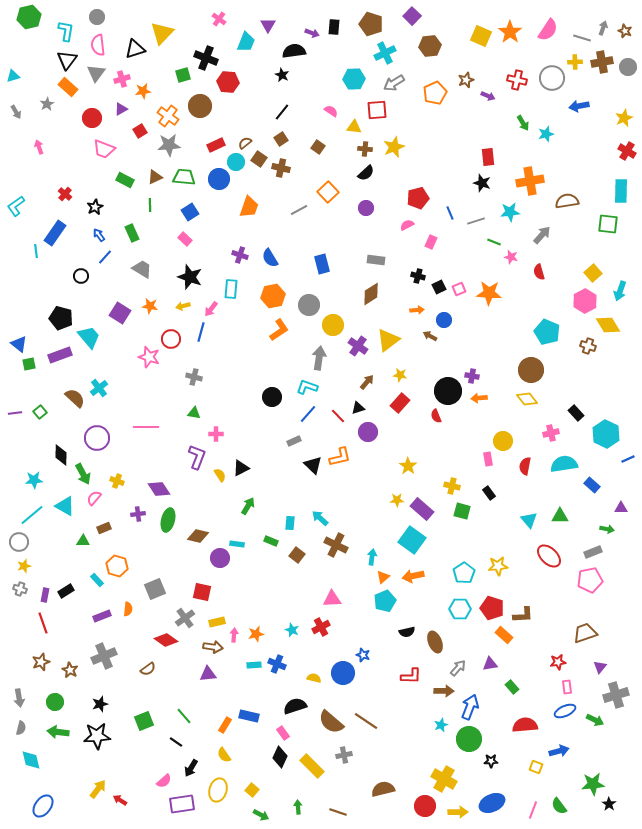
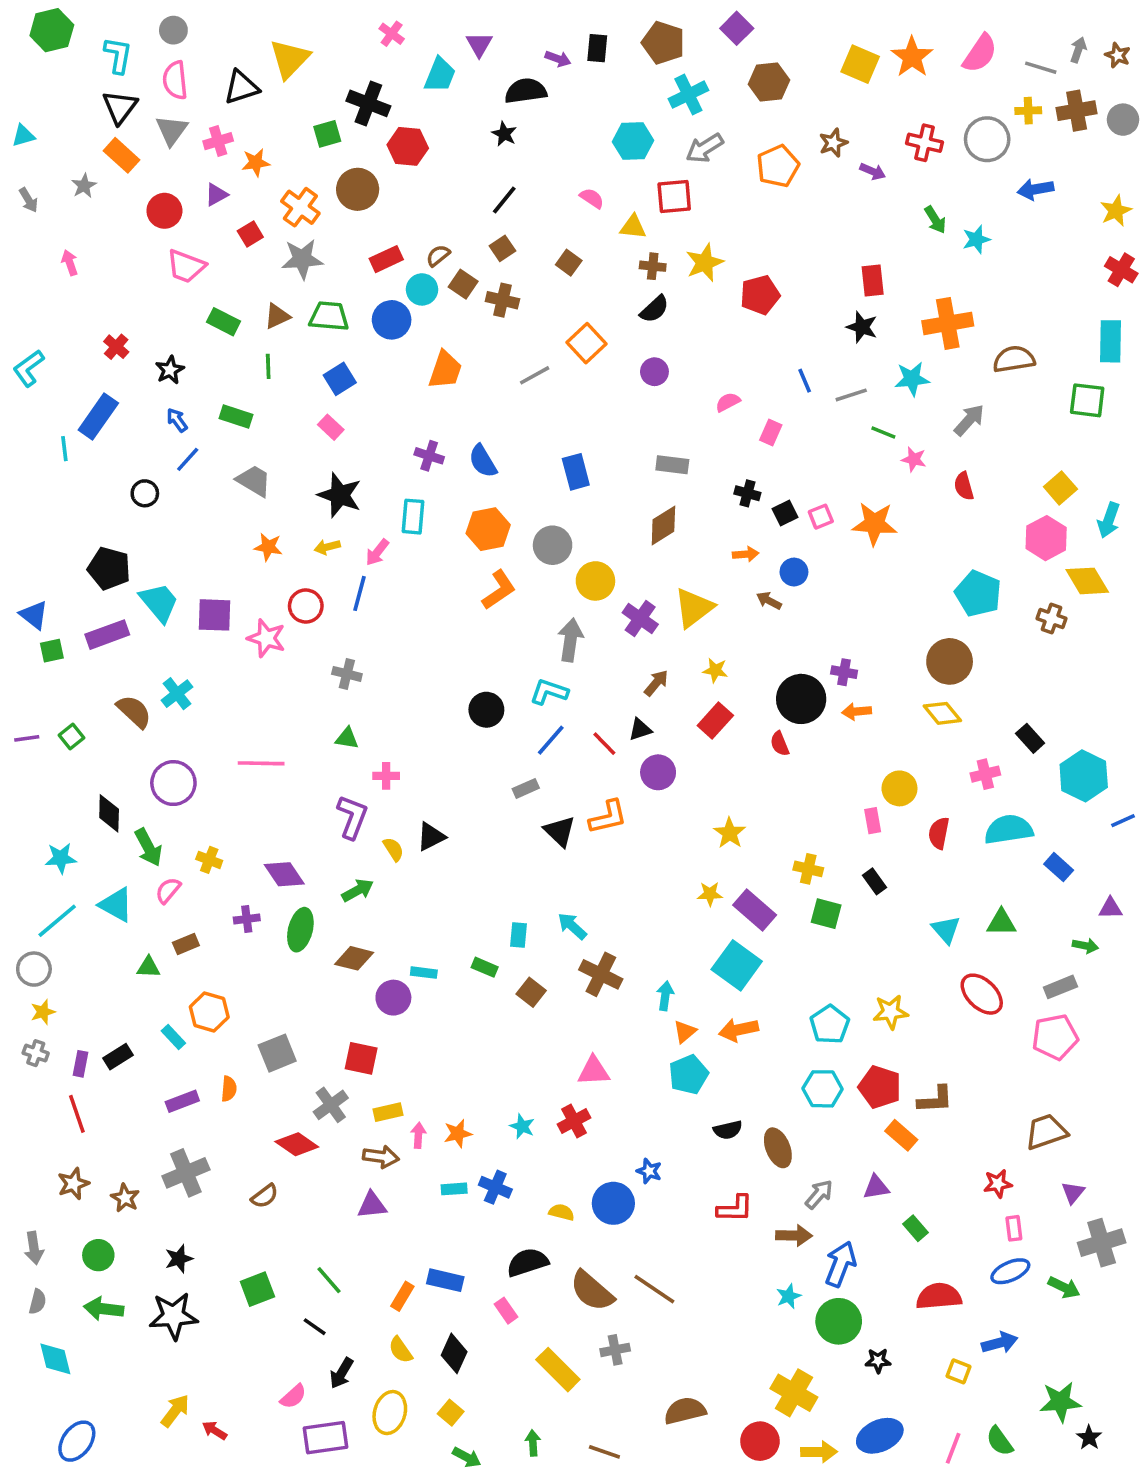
red pentagon: (418, 198) -> (760, 295), moved
green rectangle: (132, 233) -> (236, 416), turned -48
purple square: (120, 313) -> (215, 615), moved, turned -30
green arrow: (248, 506) -> (358, 890), moved, turned 30
black diamond: (280, 757) -> (454, 1353), moved

